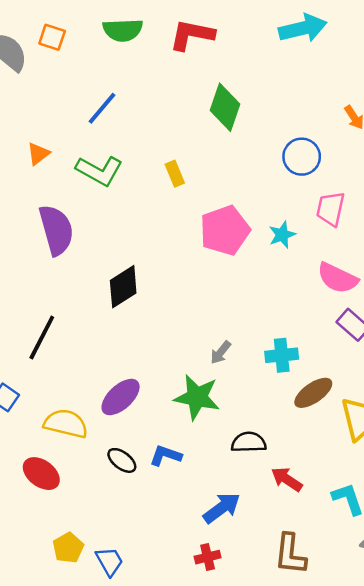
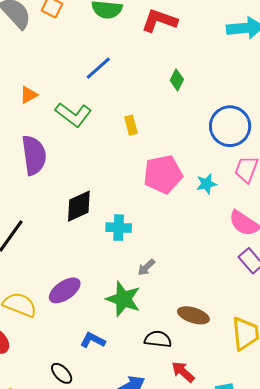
green diamond: (225, 107) -> (177, 80), size x0.6
blue line: (102, 108) -> (98, 68), moved
blue circle: (302, 157) -> (230, 126), size x1.4
cyan cross: (282, 355) -> (119, 228), moved
brown ellipse: (313, 393) -> (193, 315), moved, turned 44
black ellipse: (122, 460) -> (62, 373), moved

